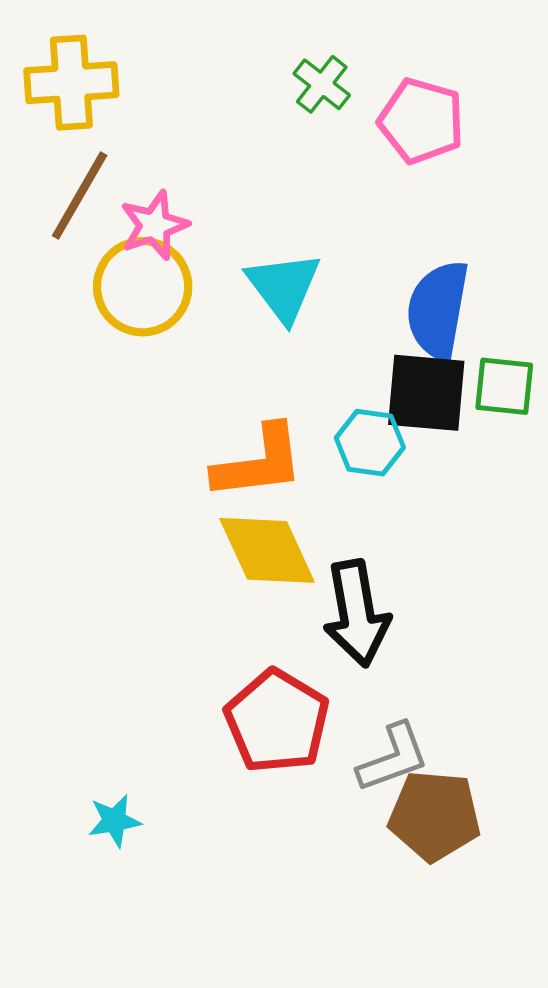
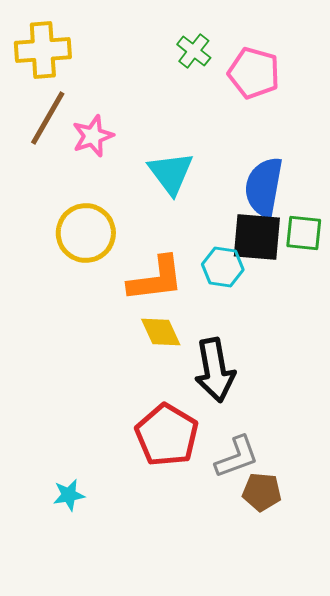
yellow circle: (143, 287) -> (86, 233), moved
yellow diamond: (267, 550) -> (161, 332), size x0.7
brown pentagon: (435, 816) -> (262, 492), size x0.7

